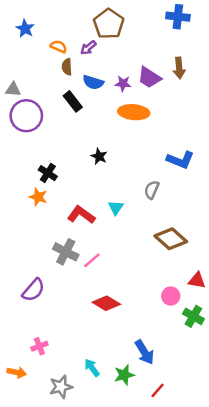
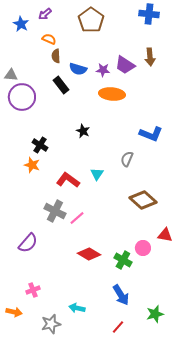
purple arrow: (88, 48) -> (45, 14), moved
green cross: (193, 316) -> (123, 260), moved
cyan arrow: (92, 368) -> (77, 308), turned -42
green star: (124, 375) -> (155, 314), moved
red line: (158, 390) -> (118, 327), moved

